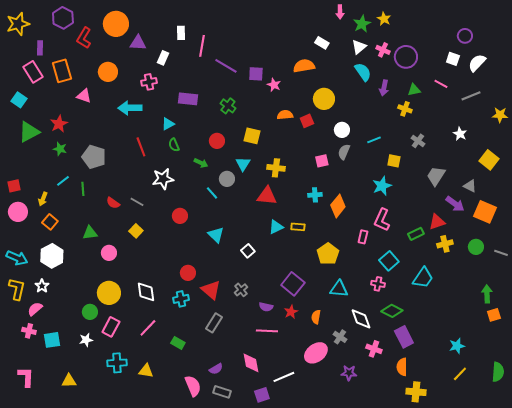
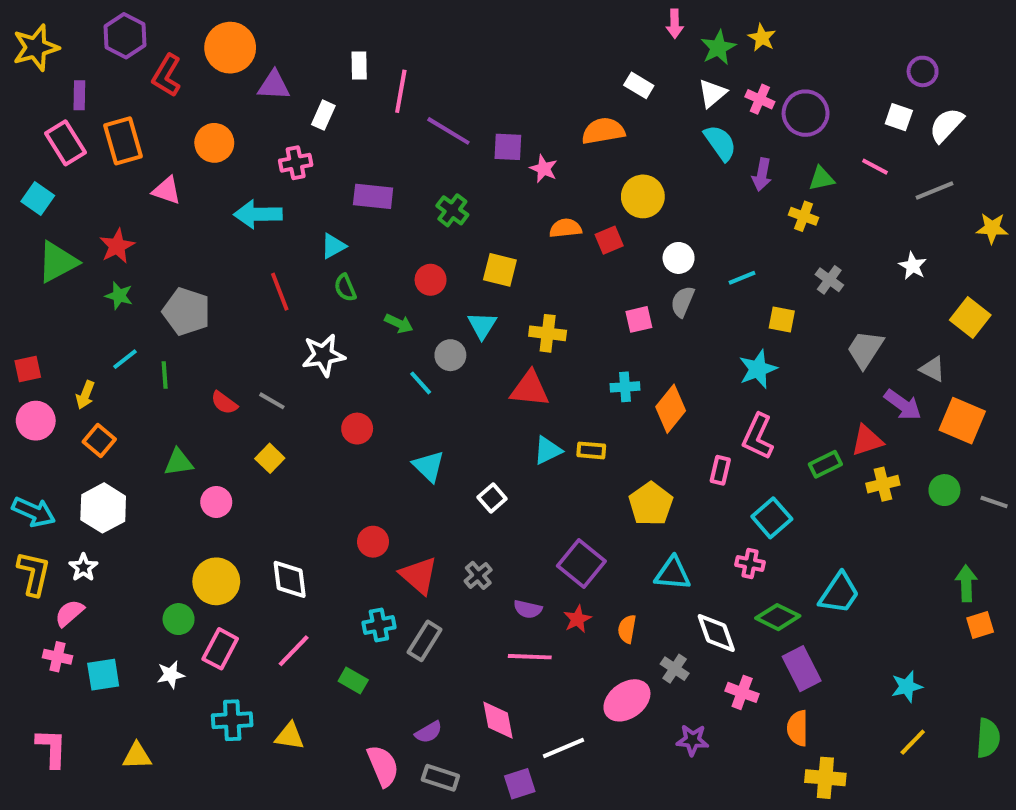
cyan trapezoid: (423, 278) -> (839, 593), moved
cyan cross: (181, 299) -> (379, 625), moved

